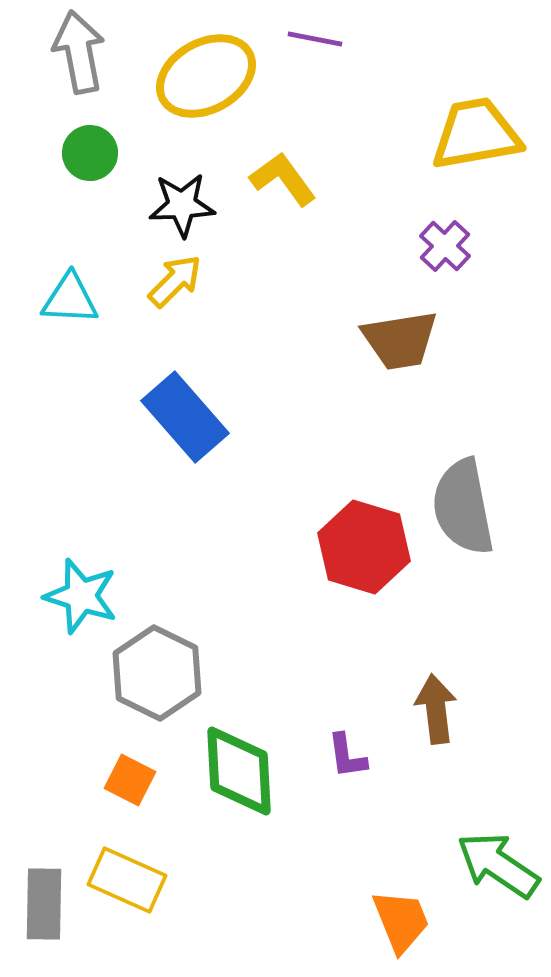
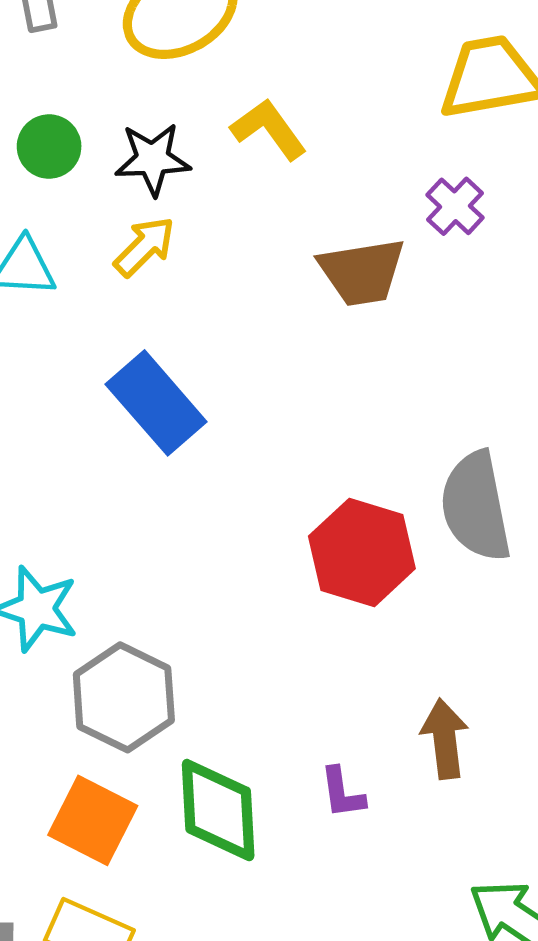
green circle: (90, 153) -> (49, 147), moved
brown trapezoid: (400, 340) -> (362, 272), moved
orange square: (130, 780) -> (93, 820), size x1.5

